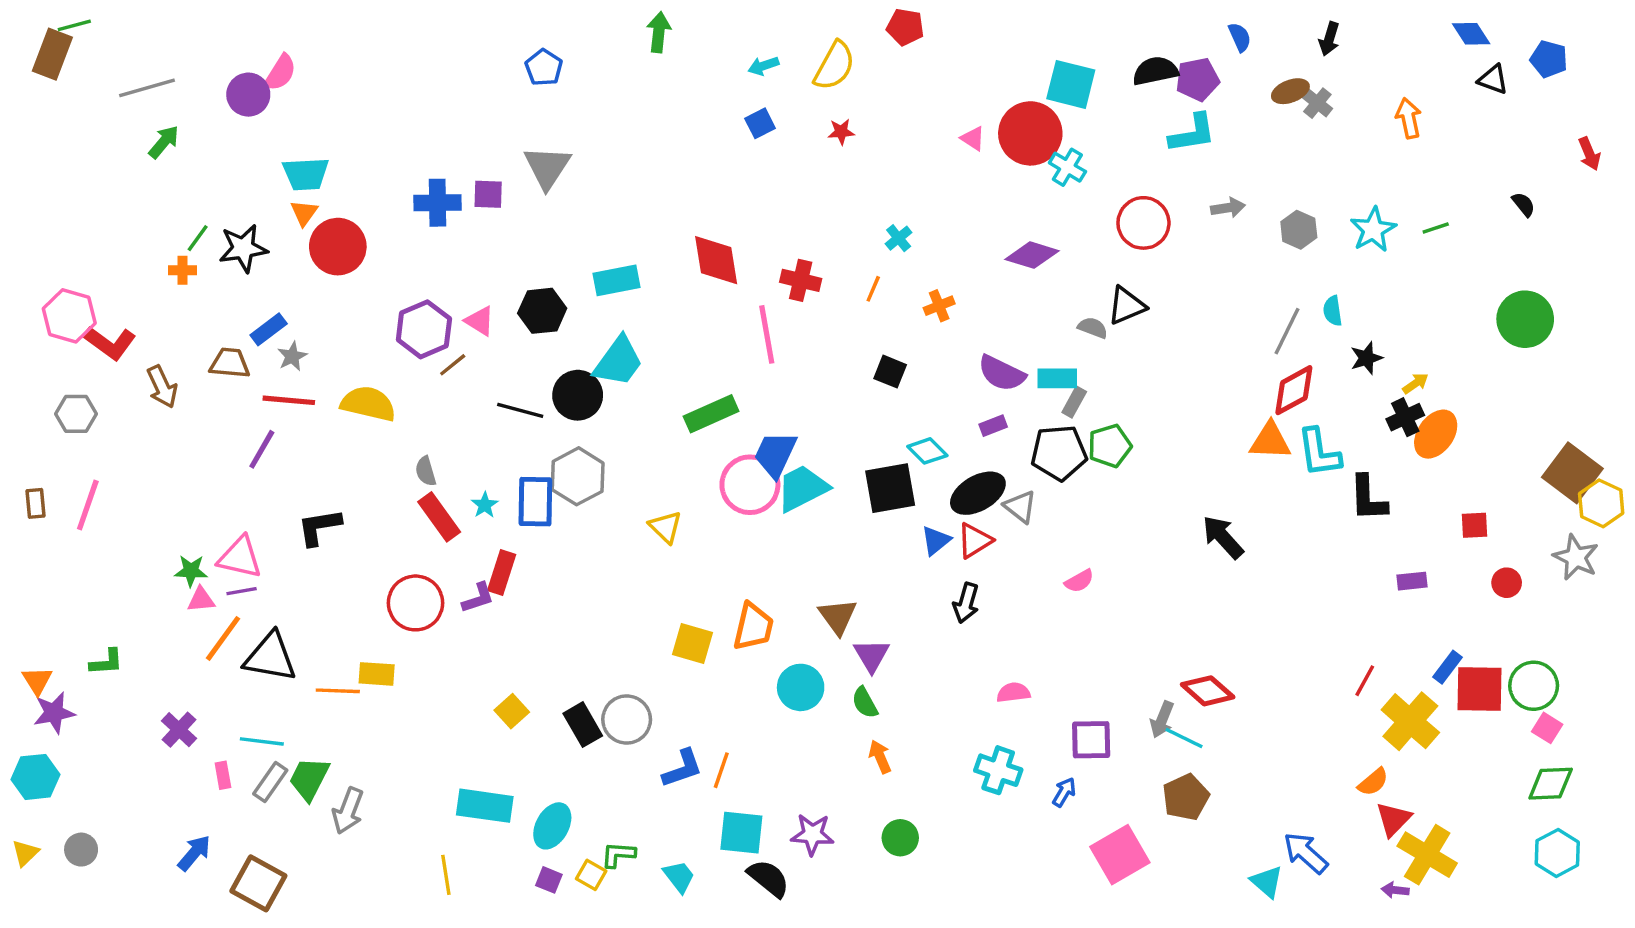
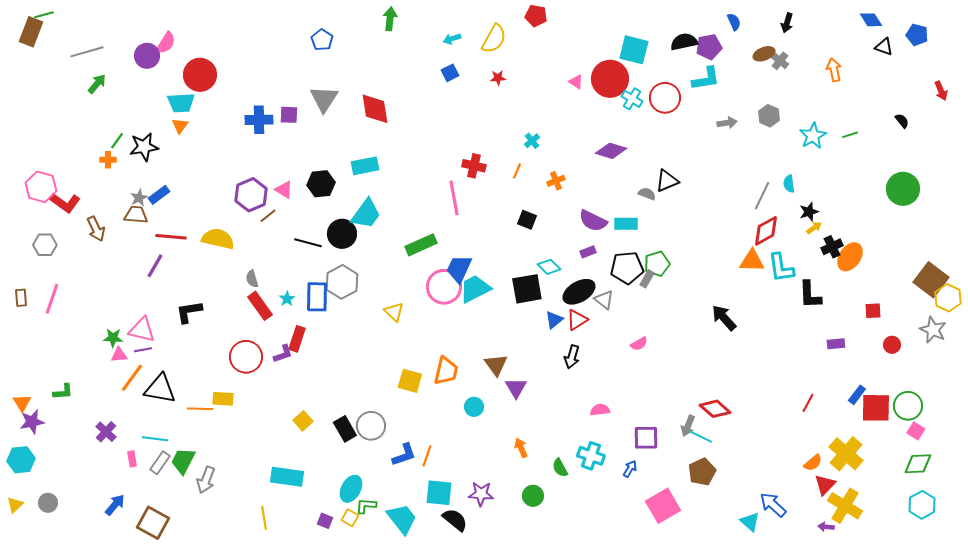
red circle: (1143, 223) -> (665, 98), moved
gray hexagon: (1299, 230) -> (769, 116), moved
red circle: (338, 247) -> (200, 75), moved
red diamond: (716, 260) -> (375, 109), moved
gray star: (292, 356) -> (139, 198), moved
yellow arrow: (1415, 383) -> (814, 228), moved
gray rectangle: (1074, 402) -> (647, 279), moved
cyan circle: (801, 687) -> (474, 407), size x0.7
green semicircle: (865, 703) -> (560, 468), moved
yellow cross: (1410, 721) -> (846, 454), moved
cyan ellipse: (552, 826) -> (351, 489), moved
cyan trapezoid: (679, 877) -> (402, 519), size x1.6

